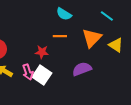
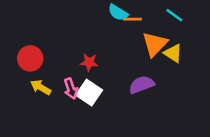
orange line: (60, 36) -> (132, 19), moved
yellow triangle: (116, 45) -> (173, 53), moved

